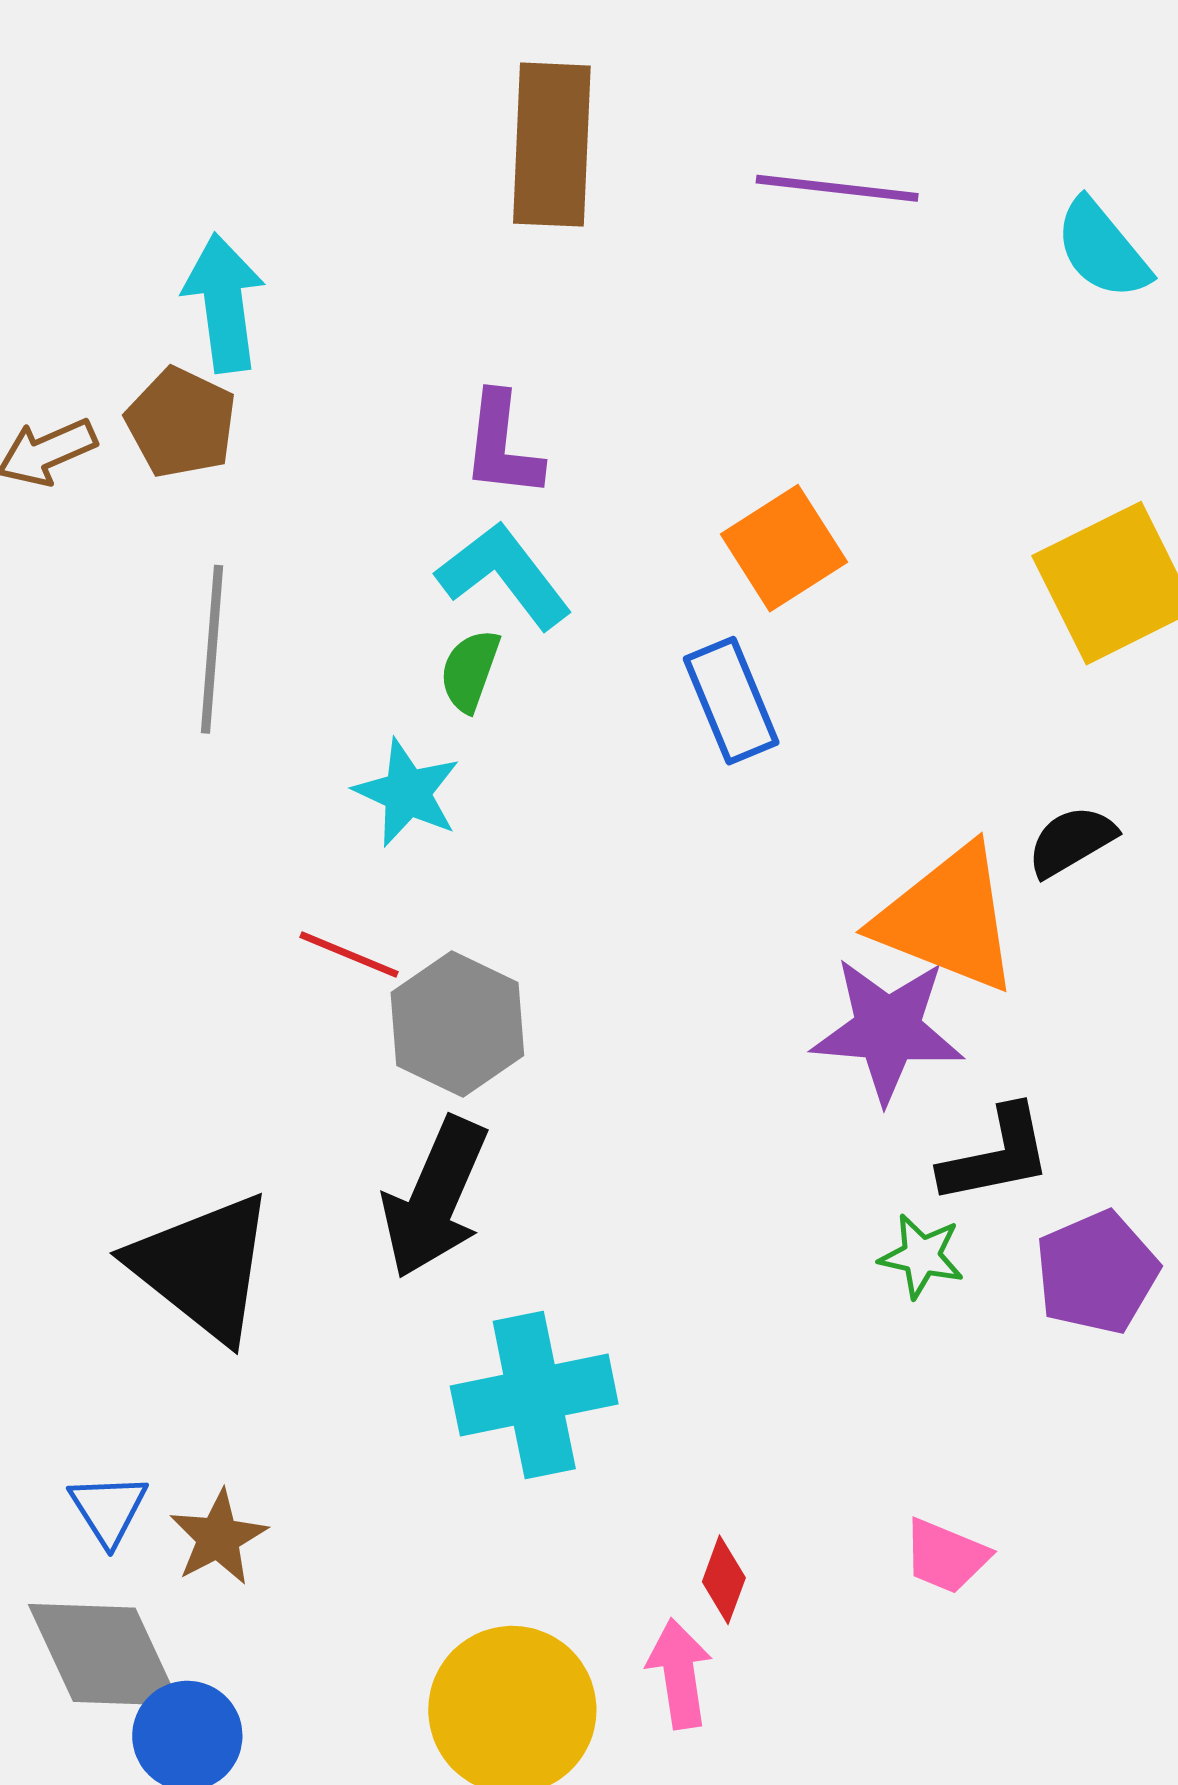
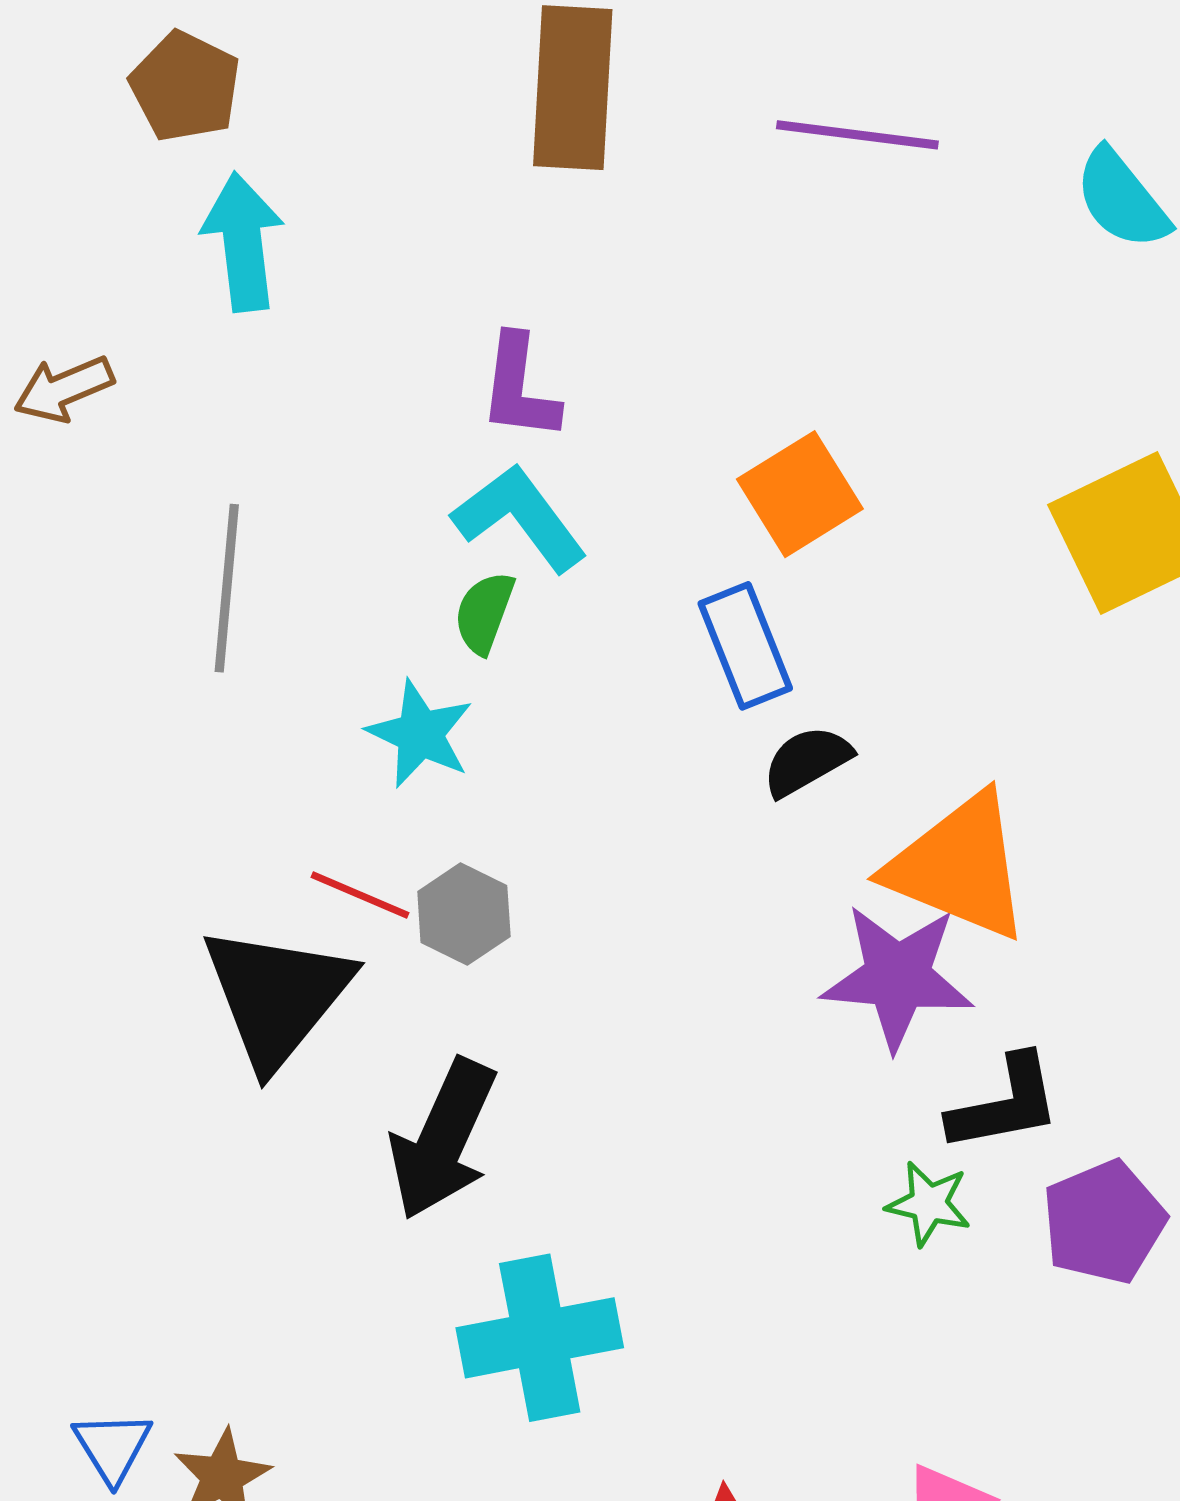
brown pentagon: (181, 423) -> (185, 87), moved
black semicircle: (1071, 841) -> (807, 761), moved
gray hexagon: (457, 1024) -> (464, 914), moved, size x0.7
black triangle: (203, 1267) -> (277, 996), moved, turned 30

